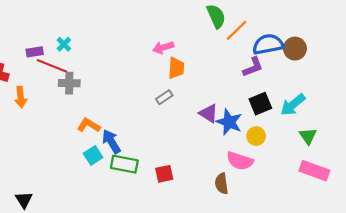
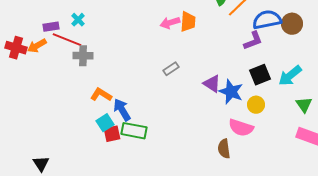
orange trapezoid: (176, 68) -> (188, 22), moved
orange arrow: (21, 97) -> (37, 46), moved, turned 66
red square: (164, 174) -> (112, 134), moved

